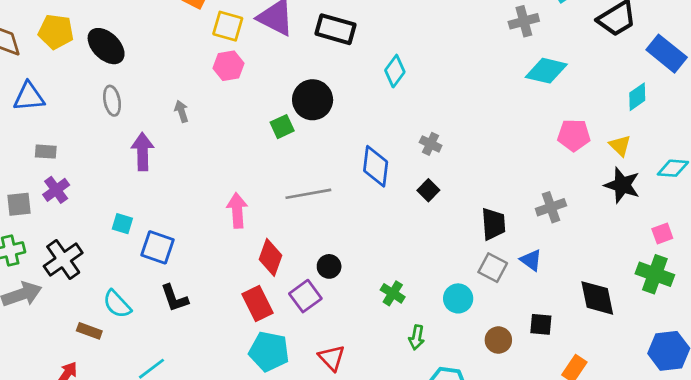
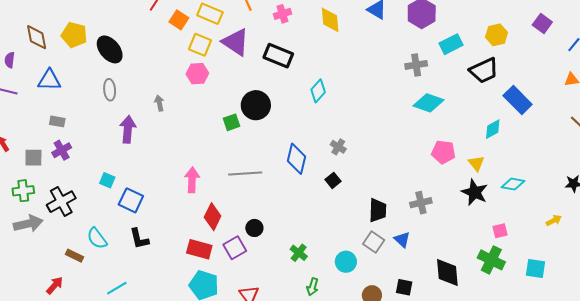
red rectangle: (258, 304) -> (199, 249), turned -55

